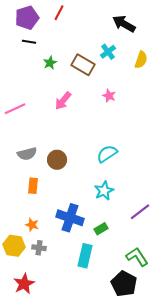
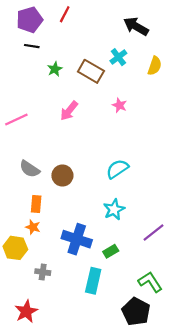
gray semicircle: (27, 154) -> (30, 169), turned 48
orange star: (32, 225) -> (33, 227), moved
yellow hexagon: (14, 246) -> (15, 248), moved

